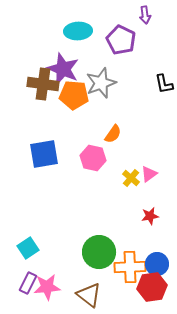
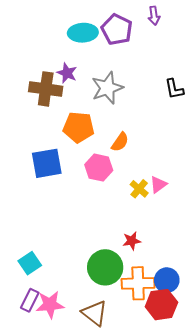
purple pentagon: (121, 40) -> (117, 29), moved
purple star: (63, 69) -> (67, 73), size x0.6
orange pentagon: (74, 95) -> (79, 127), moved
red star: (150, 216) -> (132, 241), moved

